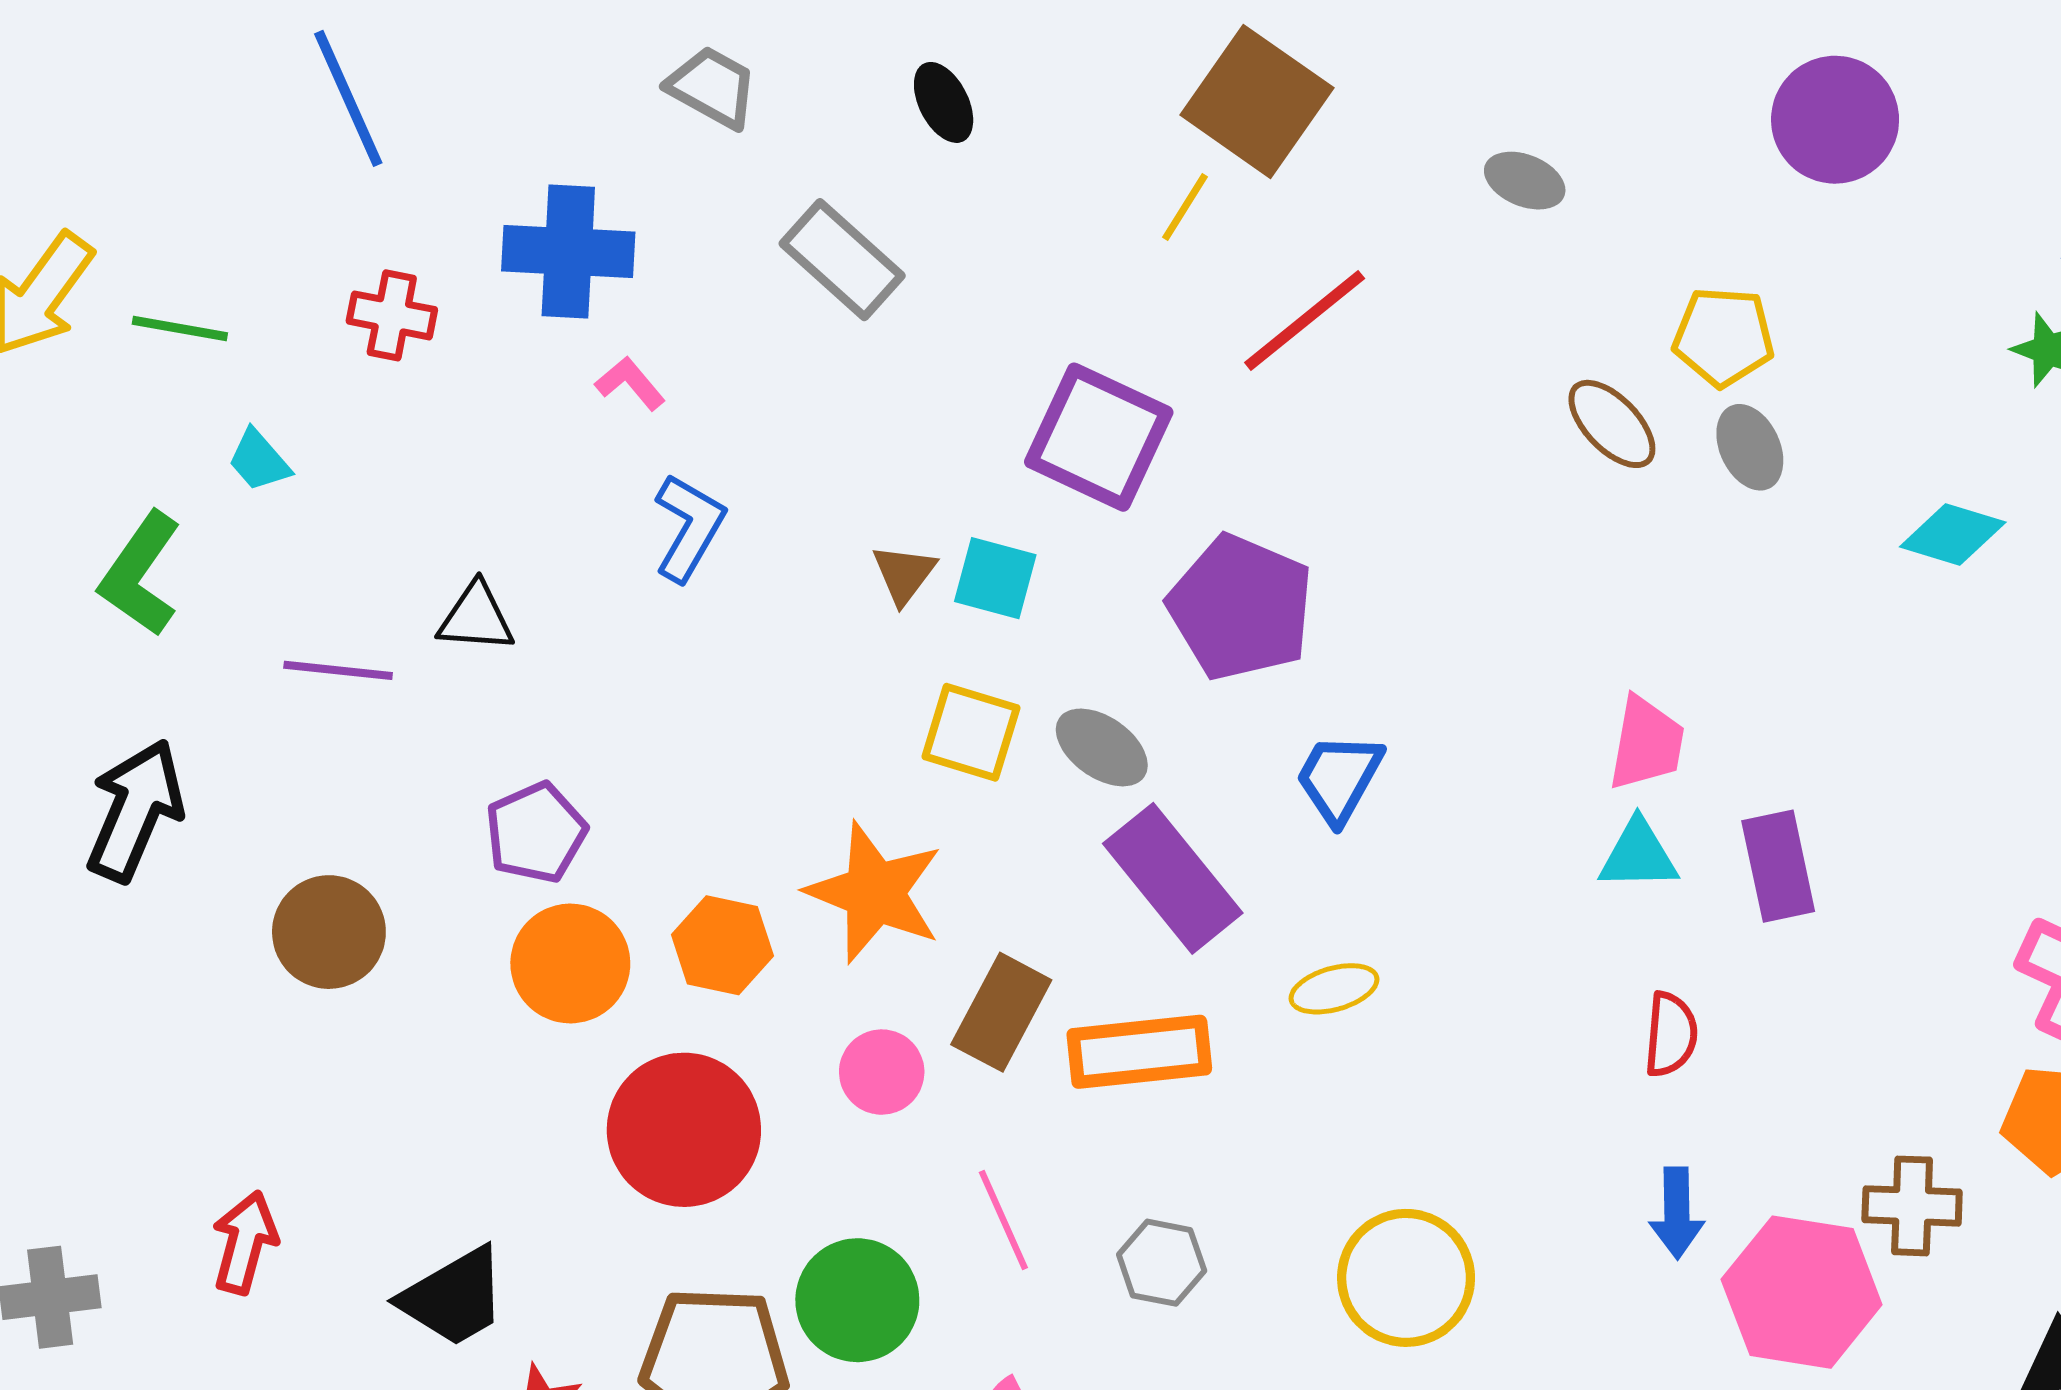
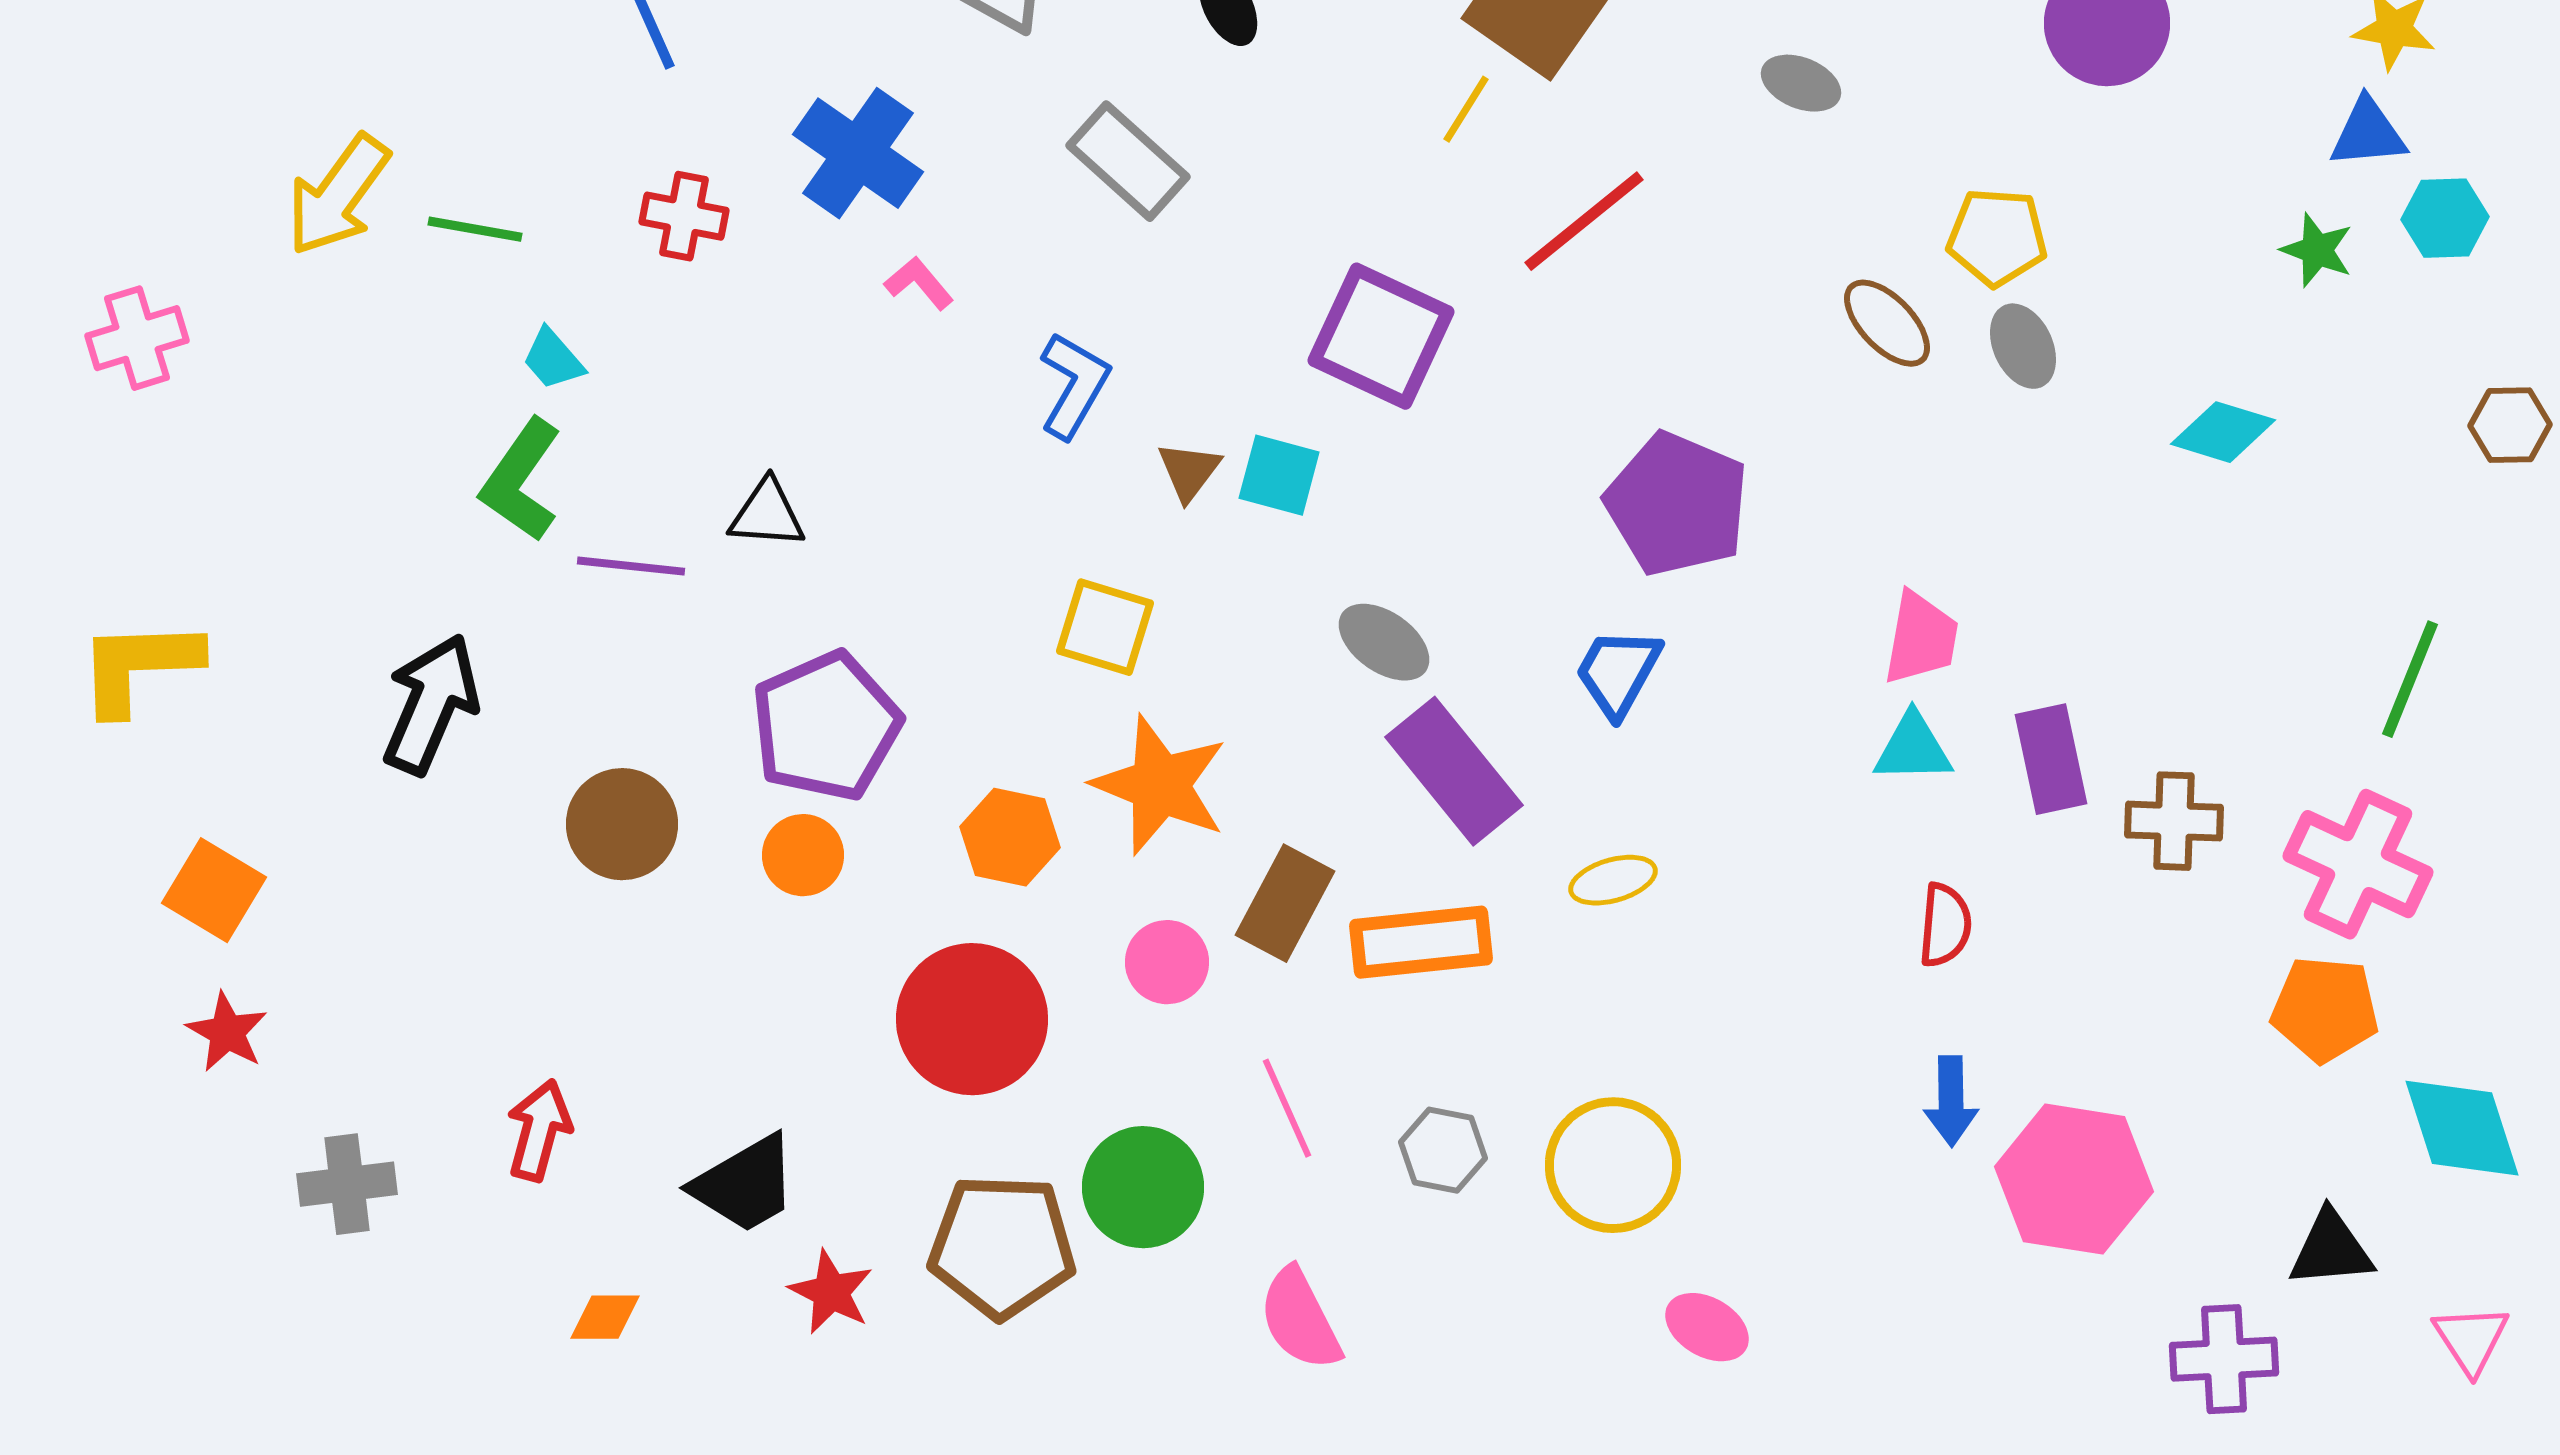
blue cross: (568, 252) -> (858, 153), turned 32
blue L-shape: (689, 527) -> (1074, 385), moved
green L-shape: (140, 574) -> (521, 480), moved
purple pentagon: (1241, 608) -> (1677, 504), moved
yellow square: (971, 732) -> (1105, 627), moved
purple pentagon: (536, 833) -> (826, 726), size x1.5
orange circle: (570, 963) -> (803, 855), moved, size x0.7
brown cross: (1912, 1206) -> (2174, 821), moved
yellow circle: (1406, 1278) -> (1613, 1165), moved

